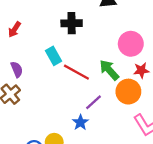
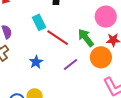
blue star: (80, 122) -> (36, 62), moved

